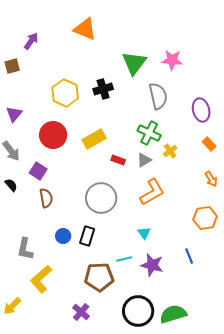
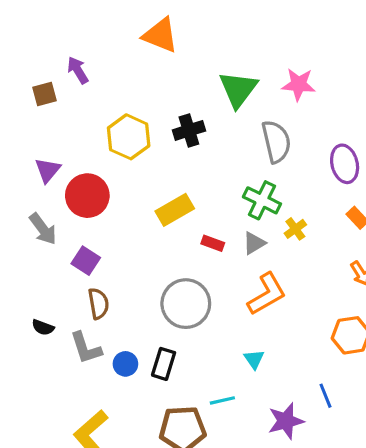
purple arrow: (31, 41) -> (78, 70), moved, turned -66
red circle: (53, 135) -> (87, 196), moved
black semicircle: (11, 185) -> (43, 327), moved, turned 152
gray L-shape: (25, 249) -> (86, 348), moved, turned -30
purple star: (152, 265) -> (286, 421), moved, turned -30

